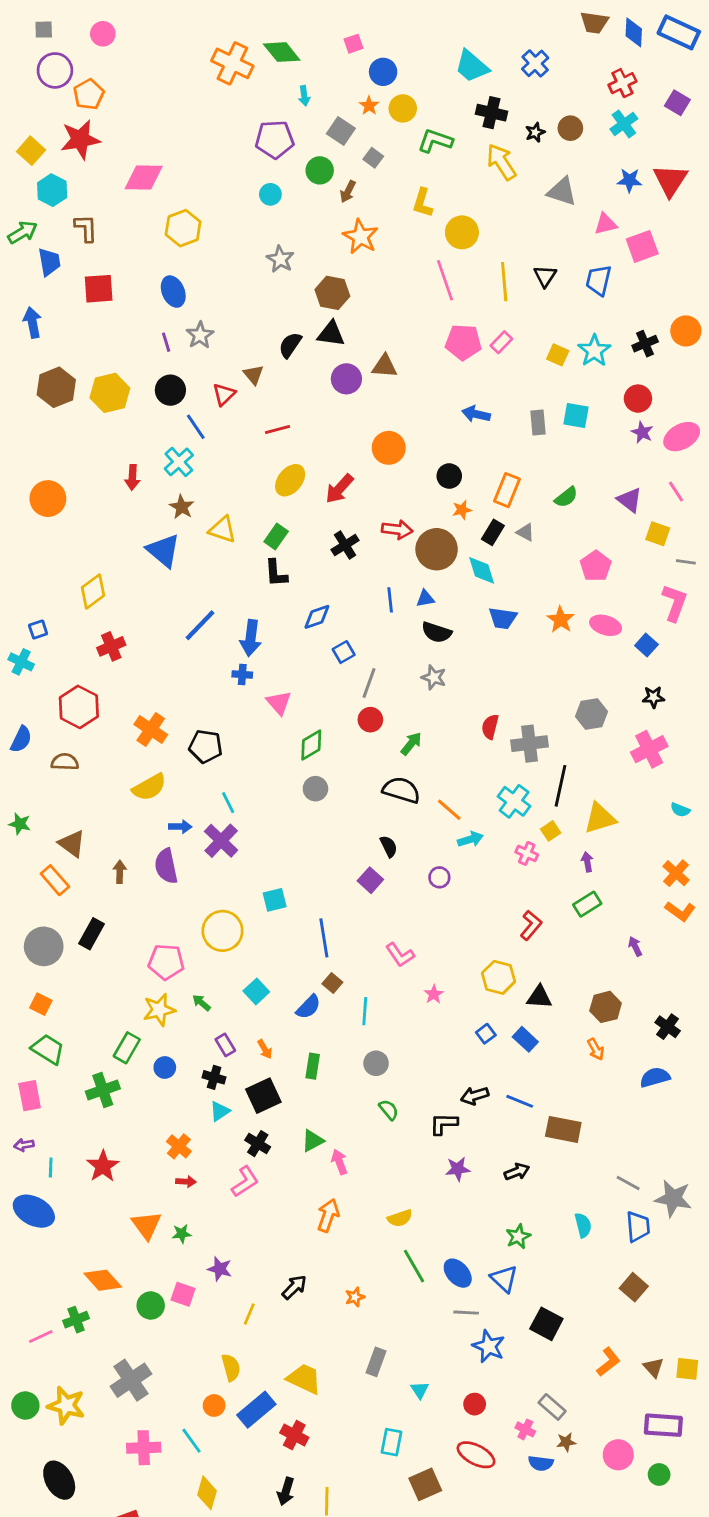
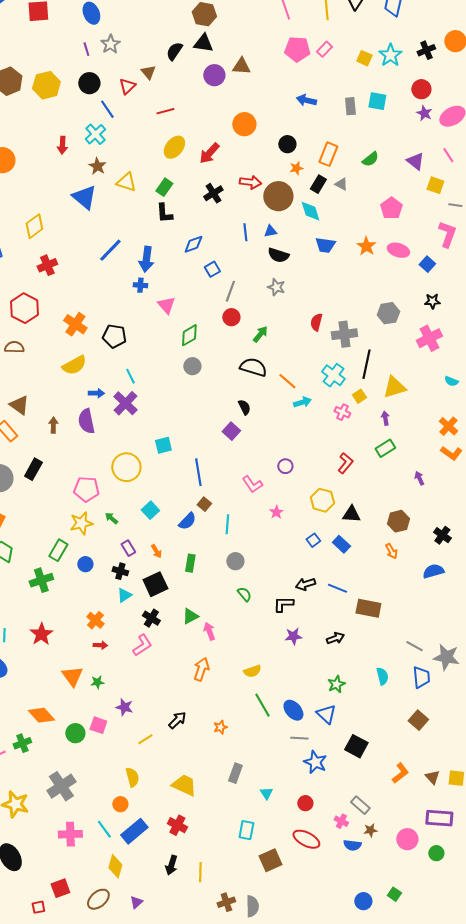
purple circle: (439, 877) -> (285, 466), moved
yellow line: (249, 1314) -> (145, 739), turned 35
blue rectangle: (256, 1410) -> (134, 831), moved

